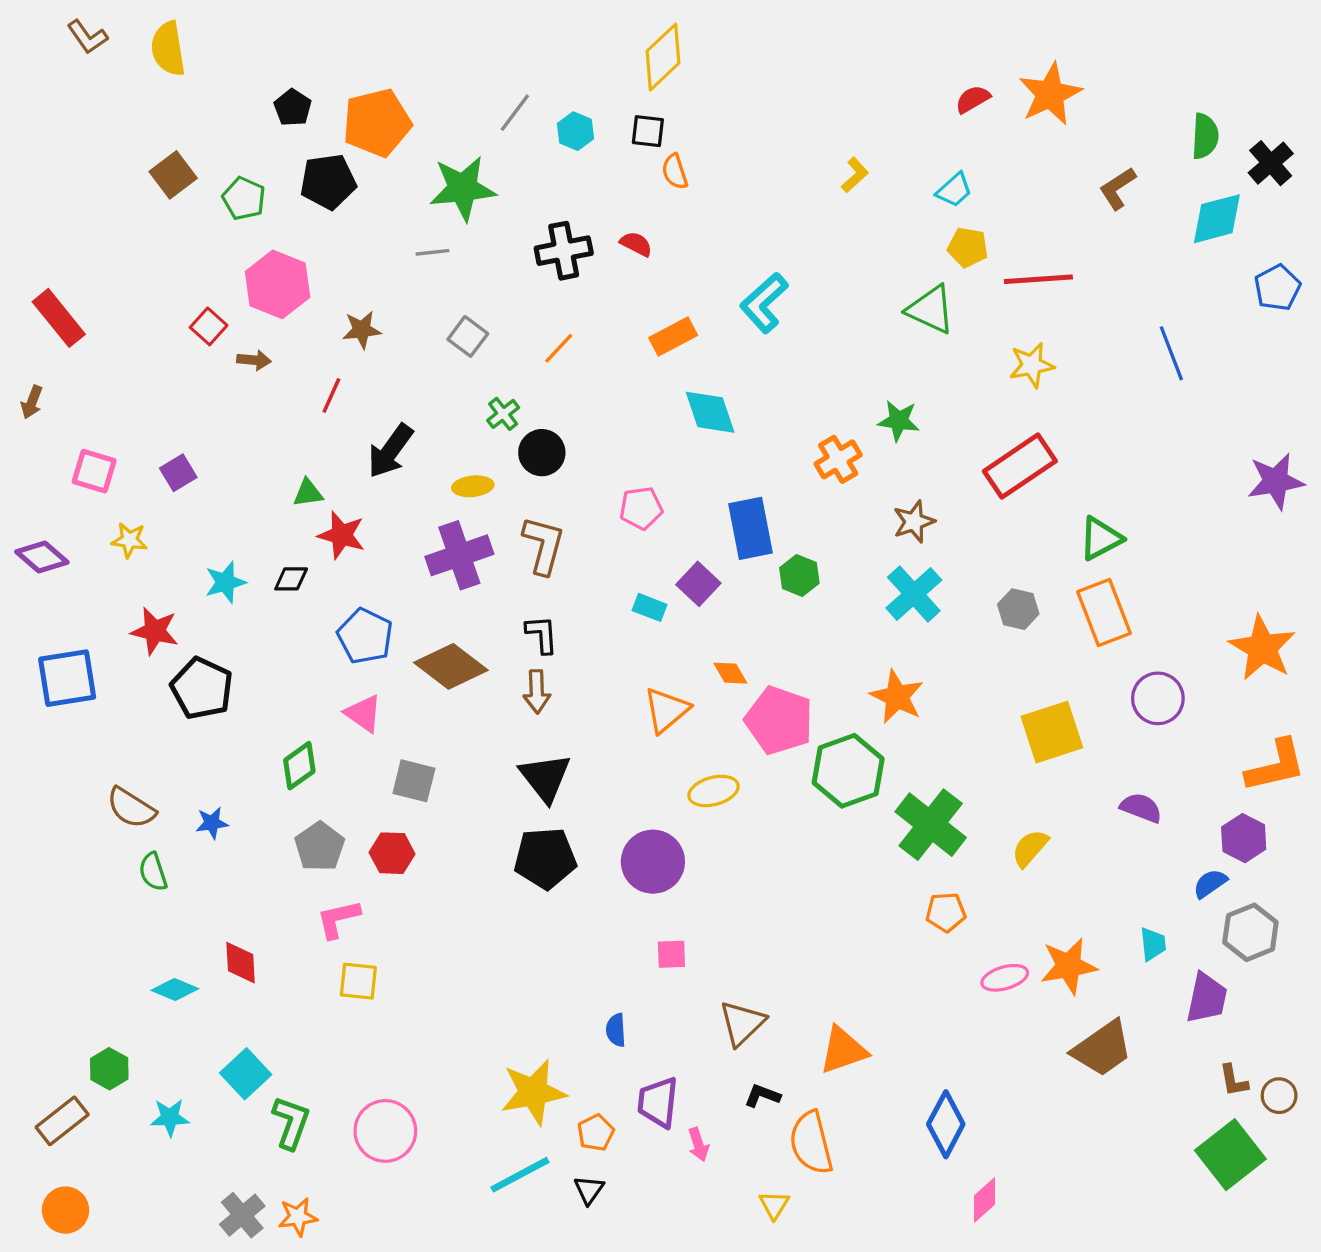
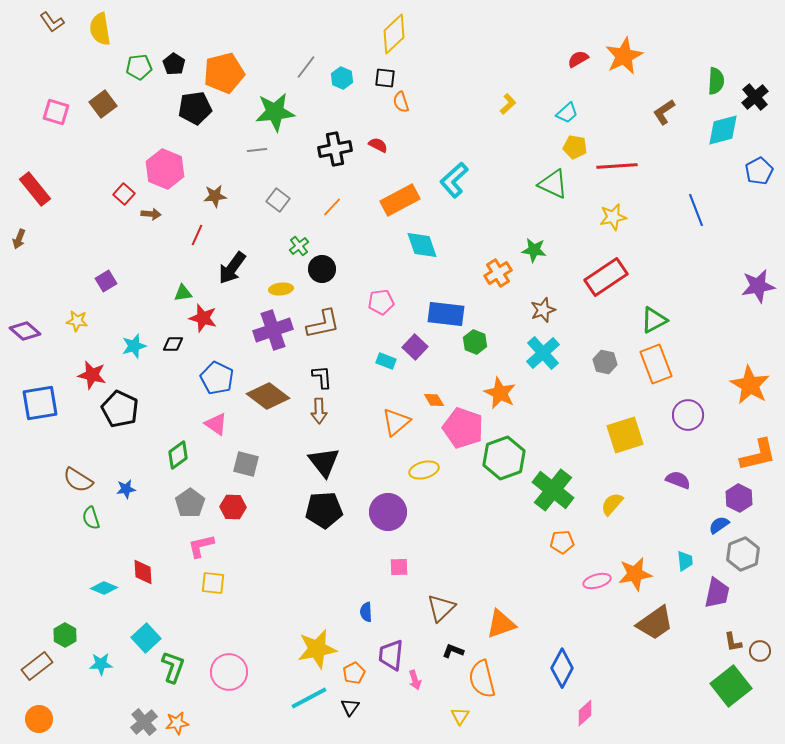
green pentagon: (244, 198) -> (139, 67), moved, turned -30
orange rectangle: (673, 336) -> (400, 200), size x1.4
pink square: (94, 471) -> (56, 112), moved
blue rectangle: (751, 528) -> (446, 314), turned -72
brown L-shape: (544, 545) -> (323, 324), turned 63
orange star: (897, 697) -> (500, 393), moved

